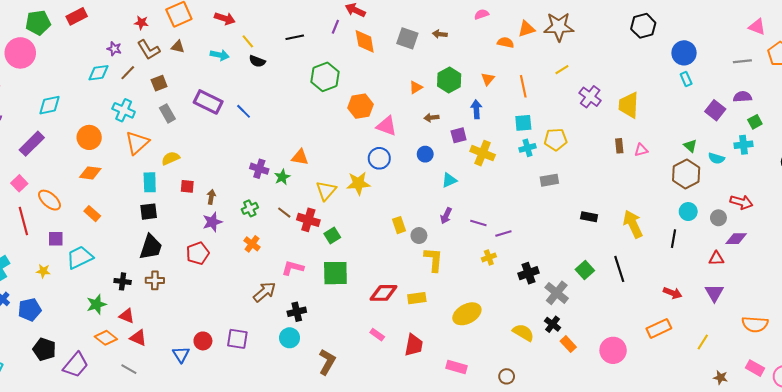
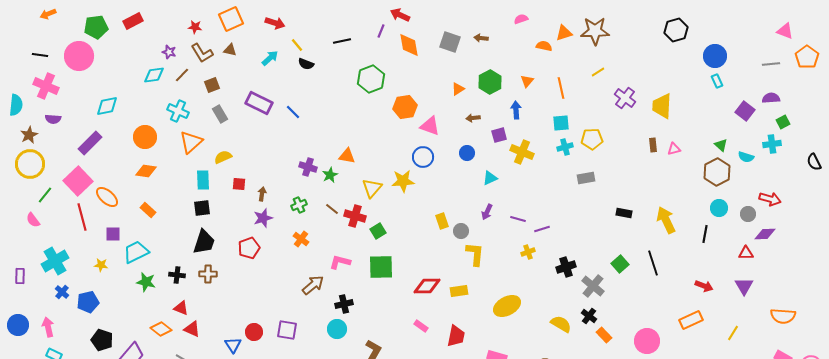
cyan arrow: (220, 55) -> (270, 58), turned -54
pink square: (19, 183) -> (78, 181), size x1.8
green star: (96, 304) -> (146, 282), moved, turned 30

